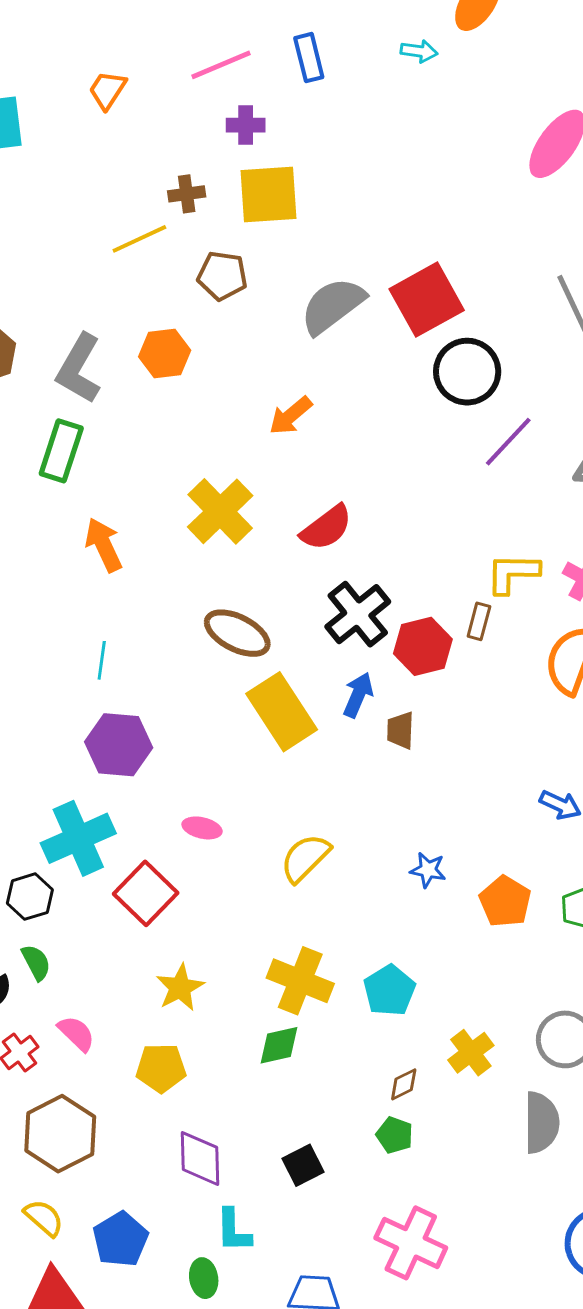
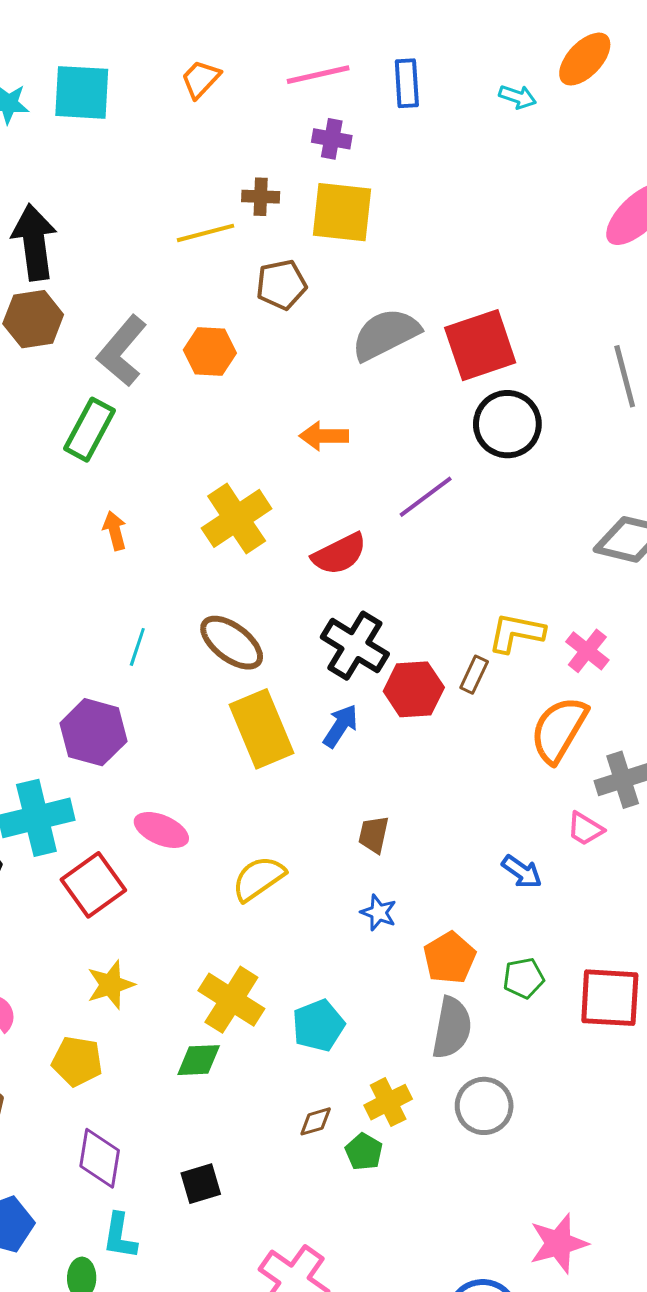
brown pentagon: (222, 276) -> (281, 285), turned -30
orange arrow: (290, 416) -> (324, 436), turned 30
purple line: (508, 442) -> (426, 497), moved
orange arrow: (104, 545) -> (115, 531), size x0.7
black cross: (358, 614) -> (355, 646), turned -30
cyan line: (102, 660) -> (137, 647), moved
brown trapezoid: (400, 730) -> (374, 834), moved
pink ellipse: (202, 828) -> (161, 830), size x1.4
gray semicircle: (541, 1123) -> (452, 1028), moved
green pentagon: (395, 1135) -> (364, 1152), moved

